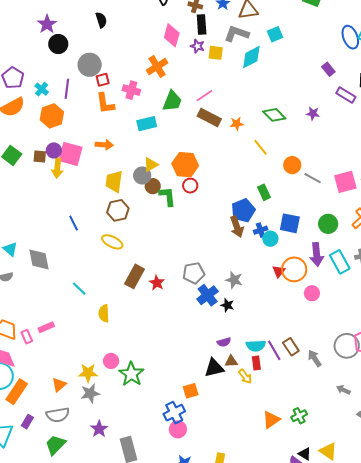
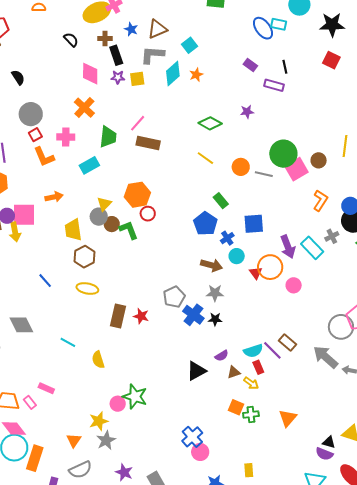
gray circle: (90, 65) -> (31, 114), moved
orange star: (237, 124) -> (196, 75), moved
green circle: (328, 224) -> (283, 154), moved, size x1.4
brown arrow: (237, 227) -> (211, 265), moved, turned -40
cyan circle: (270, 239) -> (237, 256), moved
pink rectangle: (46, 327) -> (46, 388), turned 63
gray arrow: (315, 358) -> (326, 357), moved, size x1.5
black triangle: (214, 368) -> (196, 371), moved
green star: (131, 374) -> (135, 397), moved
orange square: (191, 391) -> (236, 407), moved, turned -35
green cross: (299, 416) -> (251, 414), moved, turned 35

